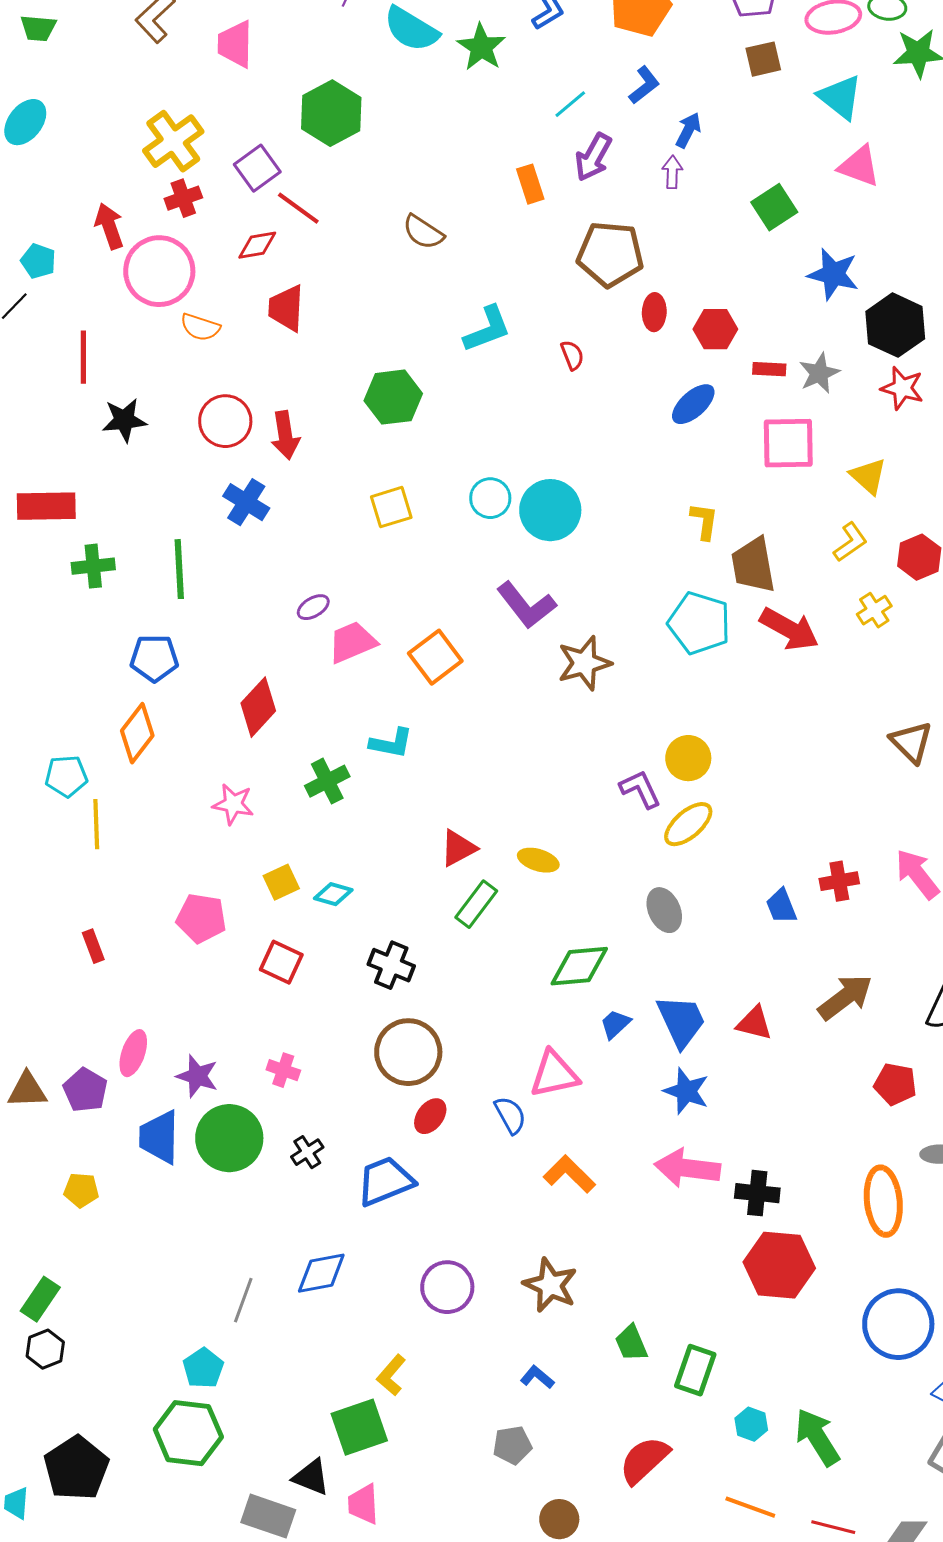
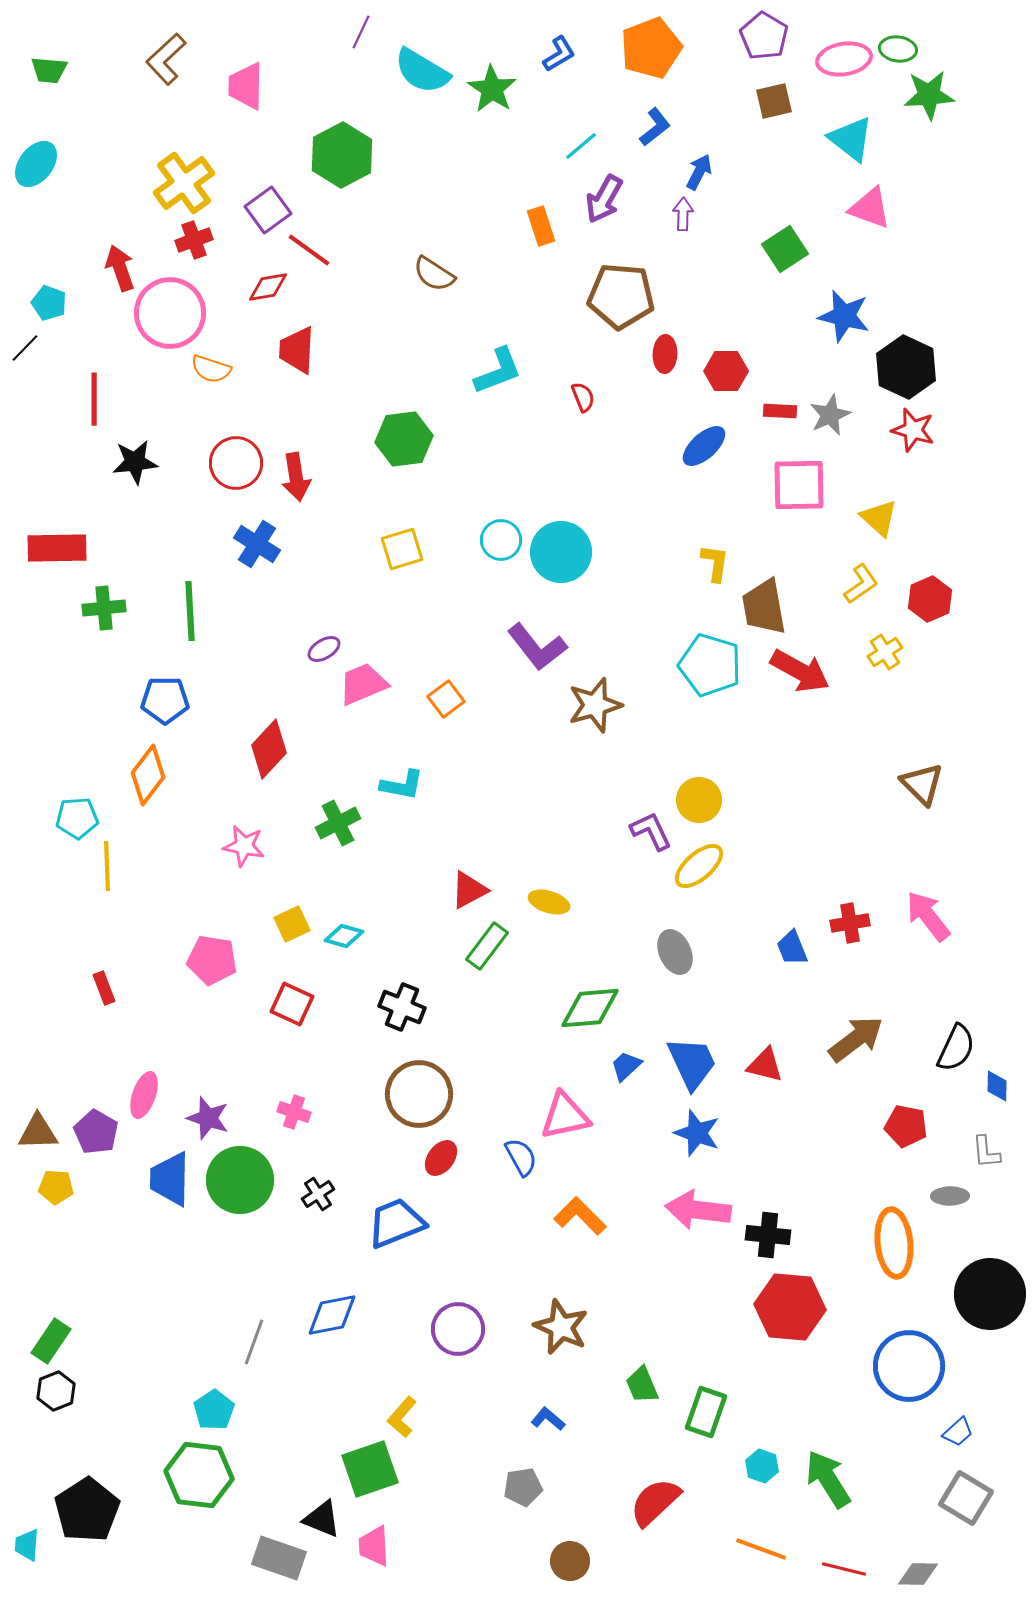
orange square: (435, 657) -> (446, 699), size x0.7
yellow pentagon: (81, 1190) -> (56, 1187), moved

